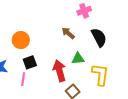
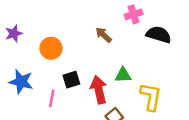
brown arrow: (68, 33) -> (104, 35), moved
black semicircle: (99, 37) -> (159, 35), moved, turned -48
black square: (30, 62) -> (71, 80), moved

